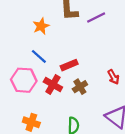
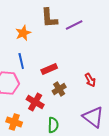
blue line: (39, 56) -> (21, 61), turned 35
red cross: (53, 85) -> (35, 102), moved

